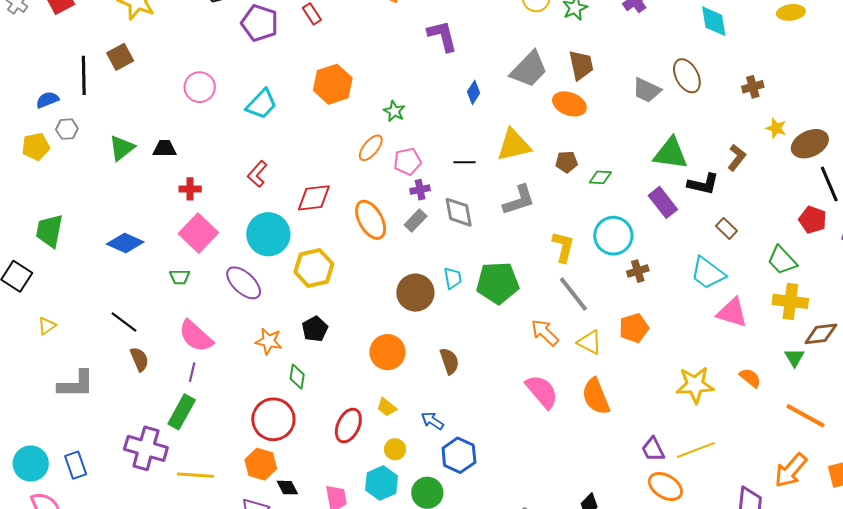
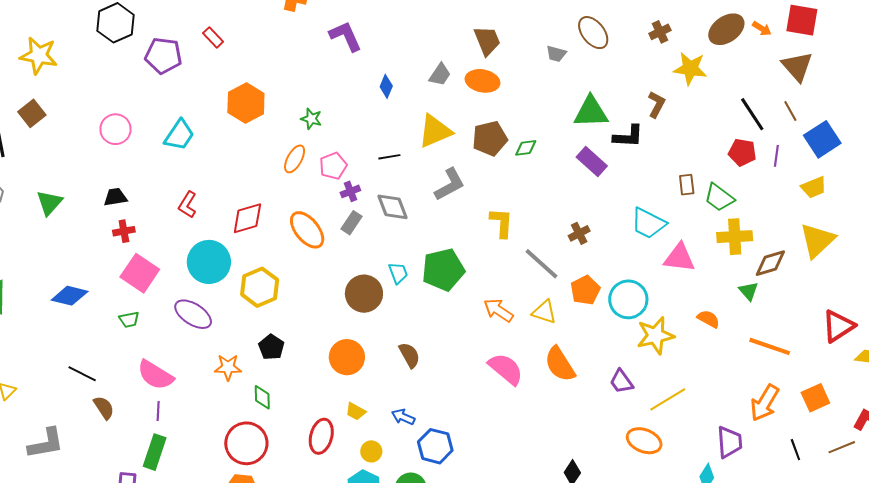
gray trapezoid: (529, 69) -> (440, 75), moved, size x0.6
gray trapezoid: (647, 90) -> (556, 54), size x0.7
yellow star: (776, 128) -> (690, 69), size x1.6
brown ellipse: (810, 144) -> (726, 29), moved
black trapezoid: (165, 149) -> (115, 197), moved
brown pentagon: (567, 162) -> (490, 138), size x1.6
brown rectangle: (726, 228) -> (687, 185), moved, turned 50
cyan circle: (613, 236) -> (628, 299), moved
gray line: (573, 294) -> (542, 264), moved
purple trapezoid: (653, 449) -> (621, 382), moved

